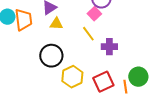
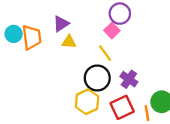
purple cross: (109, 47) -> (129, 79), moved, turned 35
black circle: (51, 56) -> (97, 78), moved

